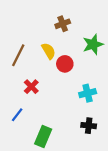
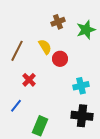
green star: (93, 44) -> (86, 30), moved
black cross: (89, 126) -> (82, 116), size x1.5

